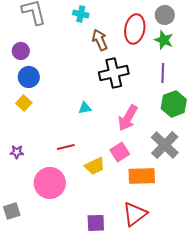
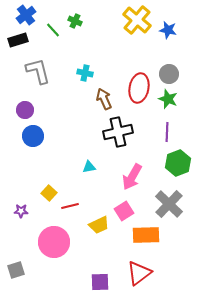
yellow square: (24, 103) -> (49, 193), moved

